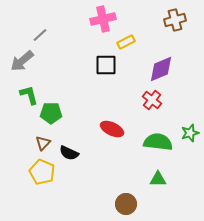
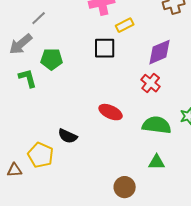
green pentagon: (51, 113) -> (52, 59), moved
brown triangle: (43, 143) -> (15, 170), moved, turned 42

